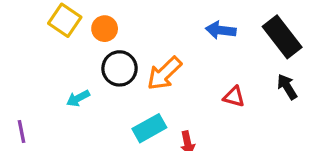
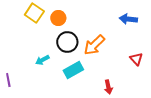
red triangle: (234, 97) -> (136, 59), turned 32
cyan rectangle: (149, 128) -> (73, 70), moved

